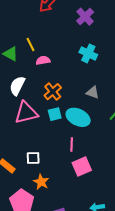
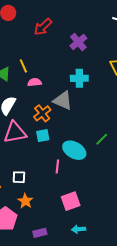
cyan cross: (88, 53) -> (79, 78), turned -30
gray triangle: (93, 92) -> (63, 101), moved, size x1.5
cyan ellipse: (78, 117) -> (74, 150), moved
pink square: (82, 167) -> (71, 201), moved

